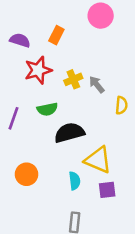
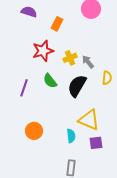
purple semicircle: (20, 40) -> (29, 12), moved
green semicircle: (47, 109) -> (50, 81), turned 63
black semicircle: (69, 133) -> (77, 86), moved, turned -45

